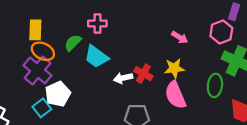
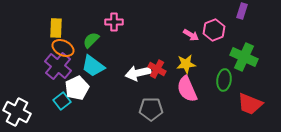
pink hexagon: (221, 32) -> (214, 30), moved
cyan trapezoid: (96, 57) -> (93, 66), moved
white arrow: (123, 78) -> (138, 73), size x1.4

